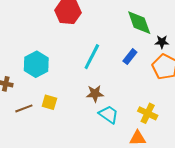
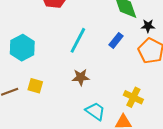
cyan trapezoid: (109, 114) -> (95, 111), moved

